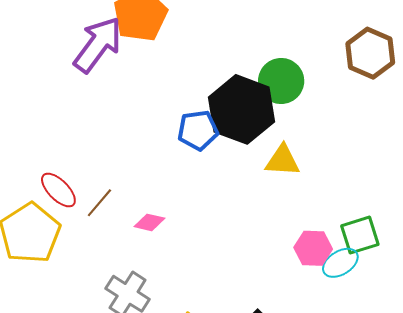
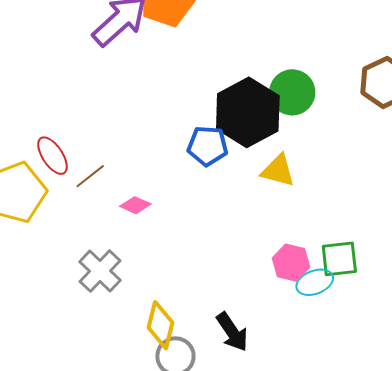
blue pentagon: (198, 130) -> (208, 146), moved

